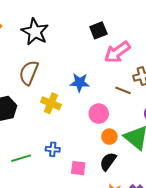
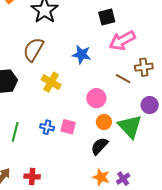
blue star: (80, 83) -> (82, 54), moved
green line: (21, 158) -> (15, 132), turned -66
pink square: (78, 168) -> (68, 127), moved

